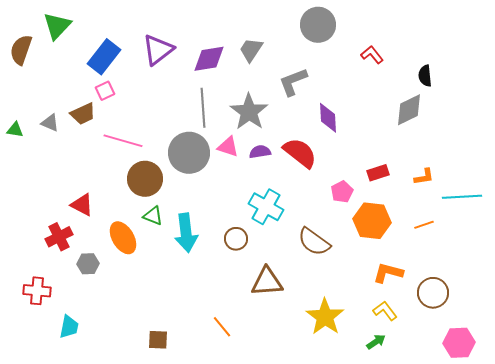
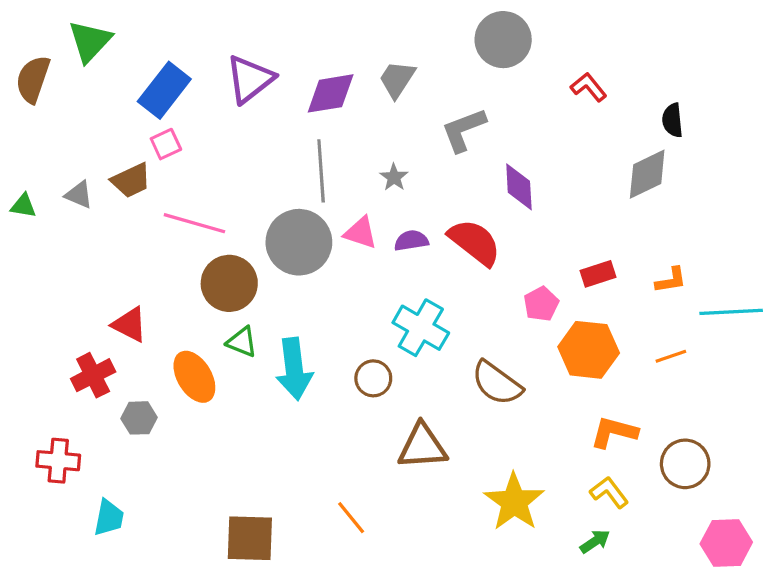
gray star: (249, 112) -> (394, 177), size x0.5
brown square: (158, 340) -> (250, 538), size x1.6

